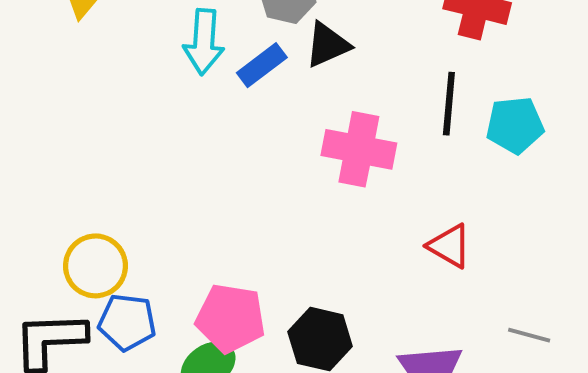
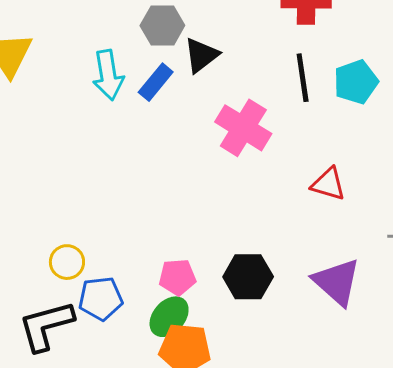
pink cross: (359, 149) -> (243, 128), turned 34
yellow circle: (95, 266) -> (67, 262), size x0.7
pink pentagon: (231, 318) -> (177, 277), size x0.7

